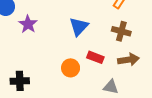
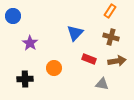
purple star: (28, 24) -> (30, 43), moved
orange circle: (71, 68) -> (54, 68), moved

